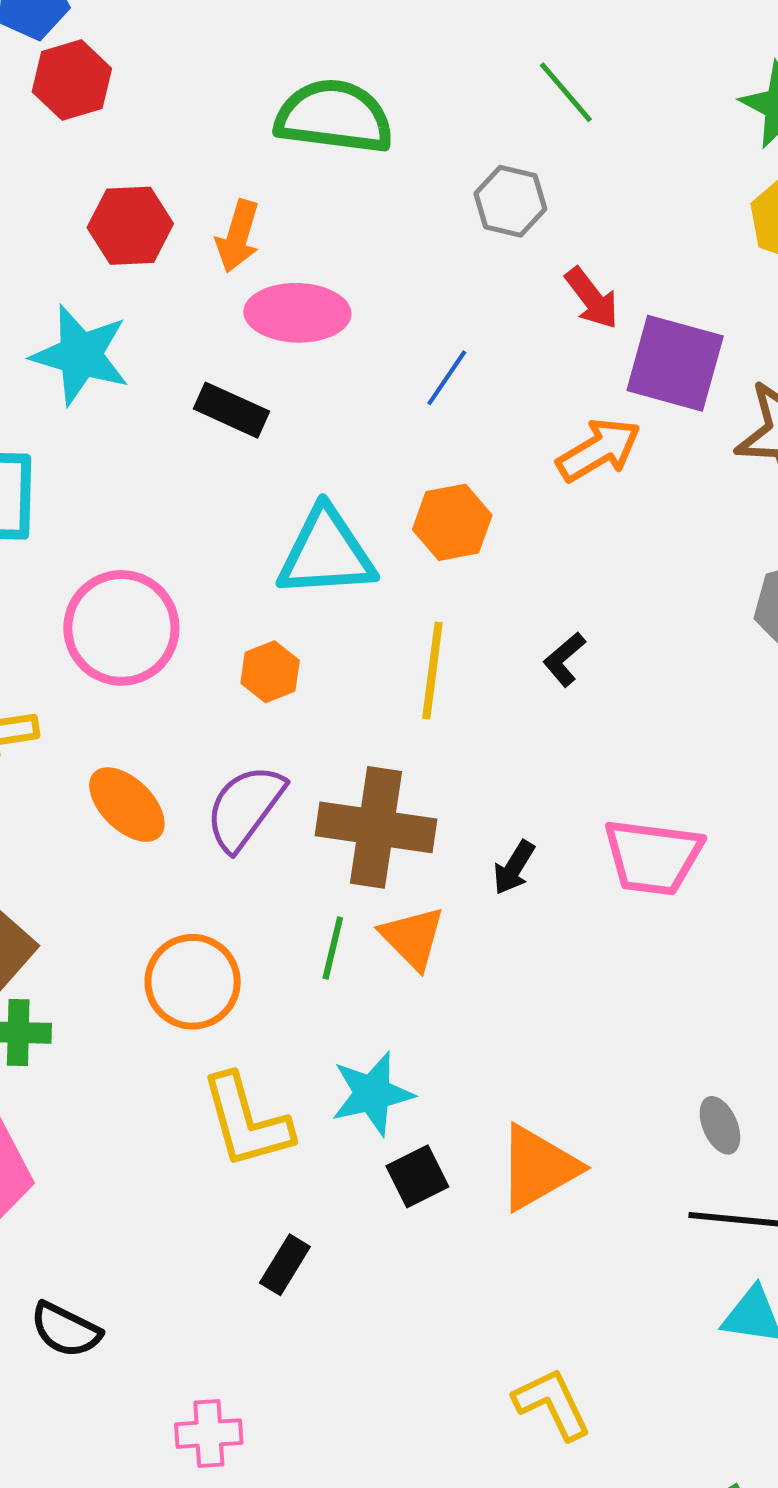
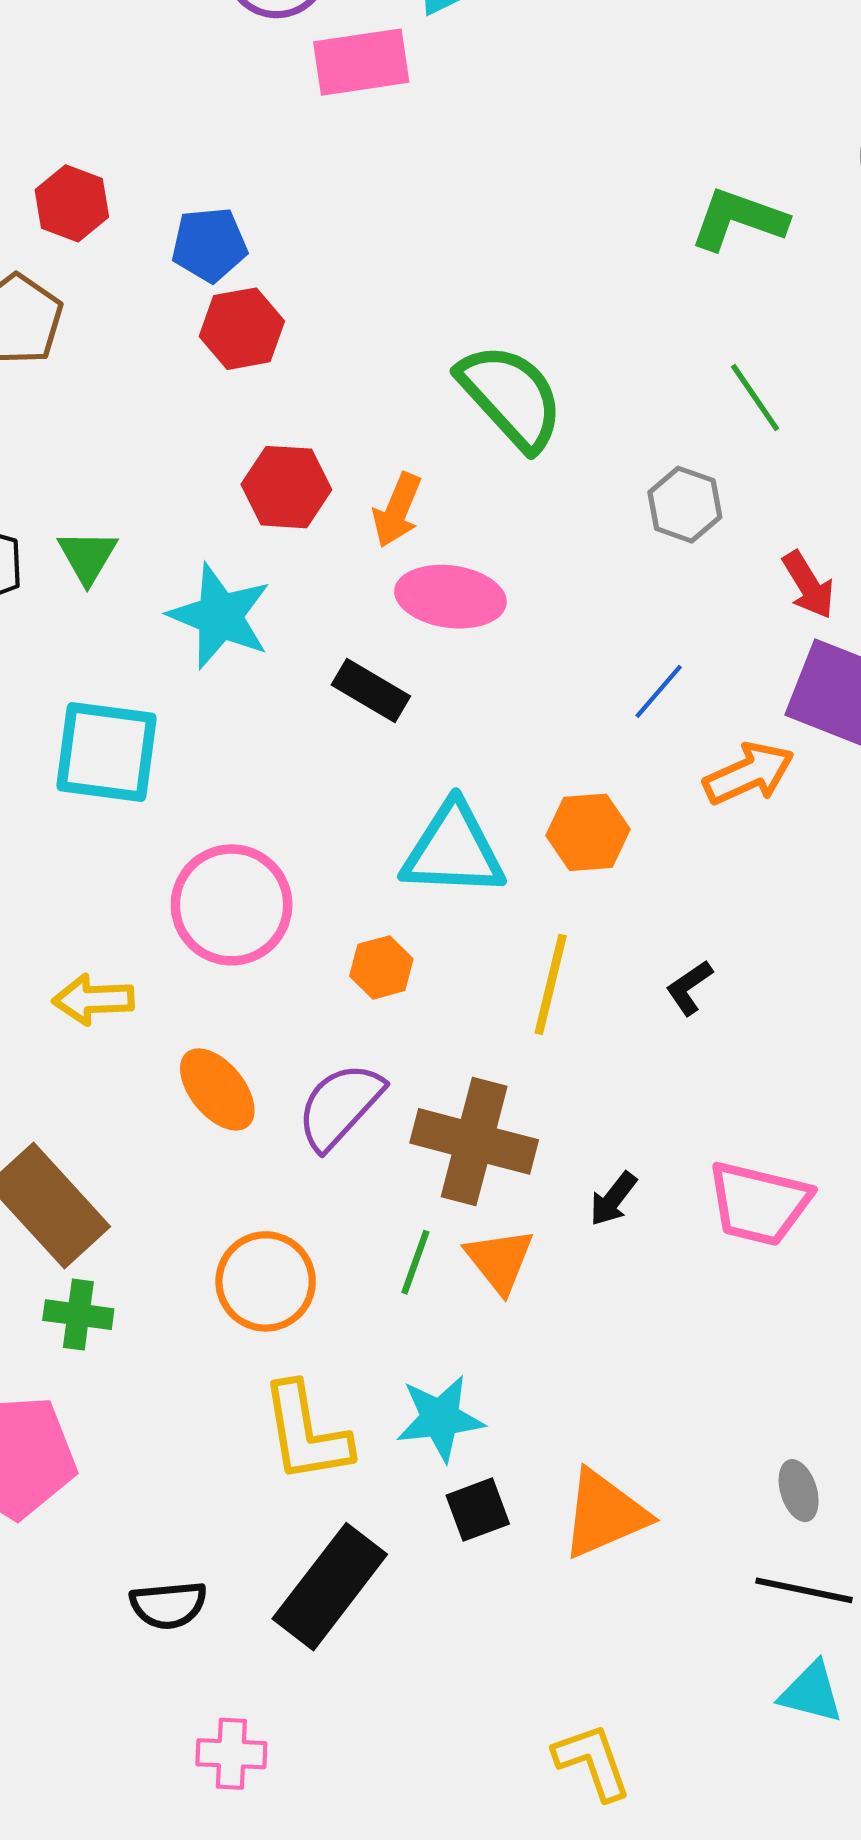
green semicircle: (334, 117) -> (511, 397), turned 34
red arrow: (592, 298) -> (808, 585), moved
blue line: (447, 378) -> (659, 691), moved
black rectangle: (285, 1265) -> (330, 1587), size x2.0
black semicircle: (66, 1330) -> (168, 1605), moved, turned -38

